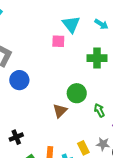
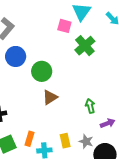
green cross: (97, 58) -> (85, 46), moved, turned 36
green circle: (77, 93) -> (42, 71), moved

